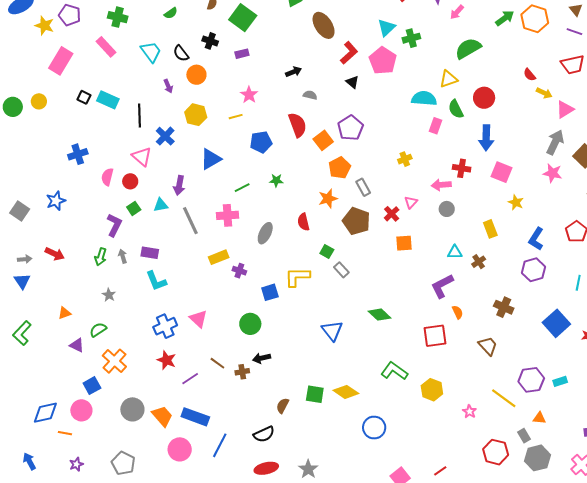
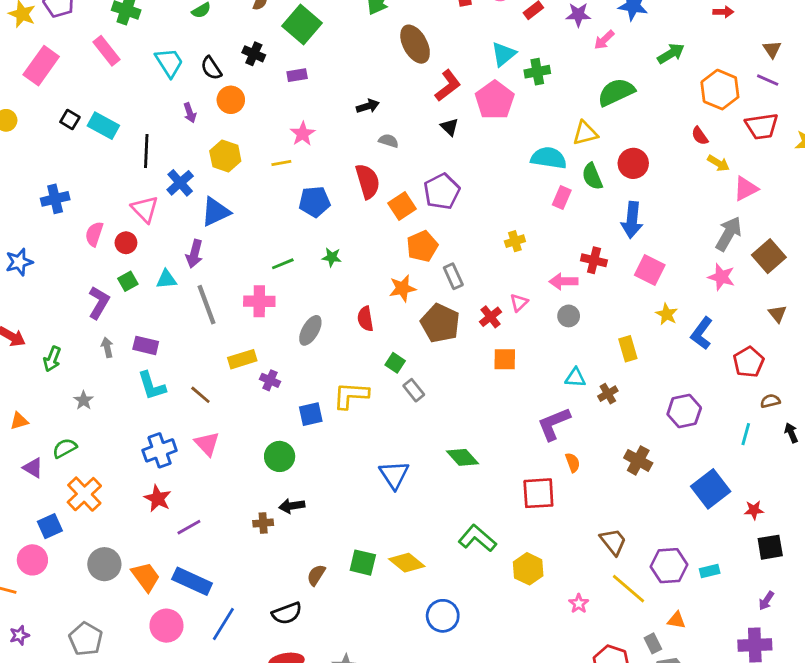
orange hexagon: (535, 19) -> (720, 90), moved
blue triangle: (211, 159) -> (216, 212), moved
blue L-shape: (536, 239) -> (702, 333), moved
green arrow: (101, 257) -> (52, 359), moved
brown trapezoid: (488, 346) -> (613, 542), moved
brown line: (217, 363) -> (200, 395), moved

